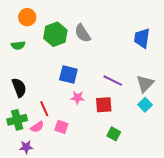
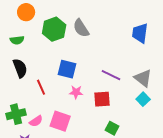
gray triangle: (145, 84) -> (143, 78), turned -36
black semicircle: (19, 88) -> (20, 68), moved
red line: (44, 109) -> (41, 87), moved
pink square: (61, 127) -> (60, 121), size x1.5

